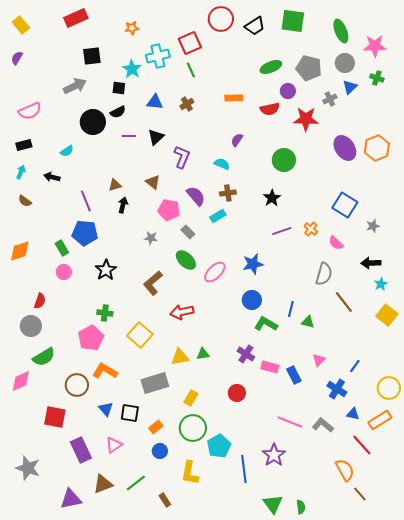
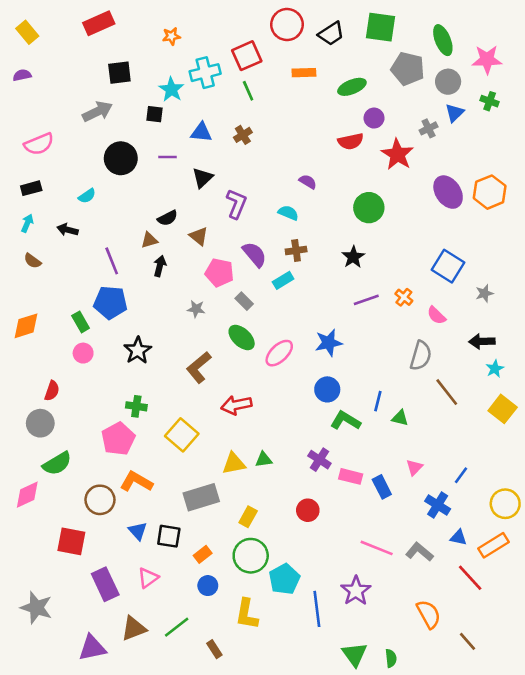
purple semicircle: (17, 58) -> (22, 75), turned 48
gray pentagon: (309, 68) -> (408, 69), moved
orange rectangle: (234, 98) -> (304, 73), moved
black semicircle: (118, 112) -> (168, 218), moved
red star: (306, 119) -> (397, 154), turned 30
purple line: (129, 136) -> (168, 157), moved
purple semicircle: (237, 140) -> (308, 182), turned 88
orange semicircle: (345, 470) -> (429, 614), moved

